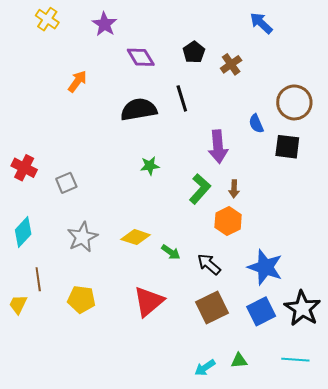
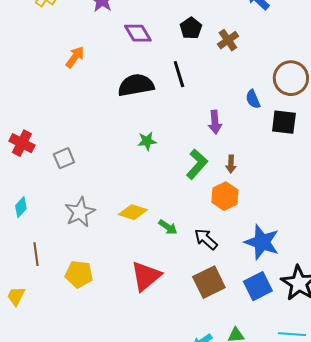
purple arrow: (218, 147) -> (215, 122), size x0.7
cyan diamond: (23, 232) -> (21, 207), size x0.7
yellow trapezoid: (18, 304) -> (16, 296), moved

